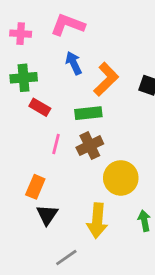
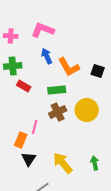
orange L-shape: (106, 79) -> (69, 67), turned 105
pink line: (56, 144) -> (35, 127), moved
yellow circle: (121, 178) -> (87, 110), moved
yellow arrow: (97, 221) -> (63, 163), turned 135

